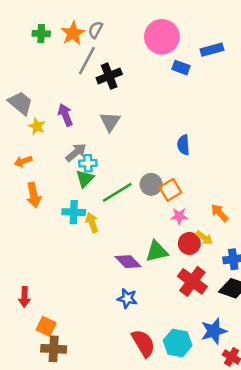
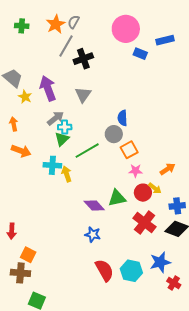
green cross: (41, 34) -> (22, 26), moved
purple arrow: (65, 115) -> (48, 88), size x1.4
blue semicircle: (183, 145) -> (122, 118), moved
orange arrow: (23, 161) -> (14, 124), turned 96
gray circle: (151, 184) -> (114, 134), moved
orange arrow: (34, 195) -> (21, 151), turned -60
orange arrow: (220, 213) -> (167, 169), turned 98
brown cross: (54, 349) -> (20, 273), moved

